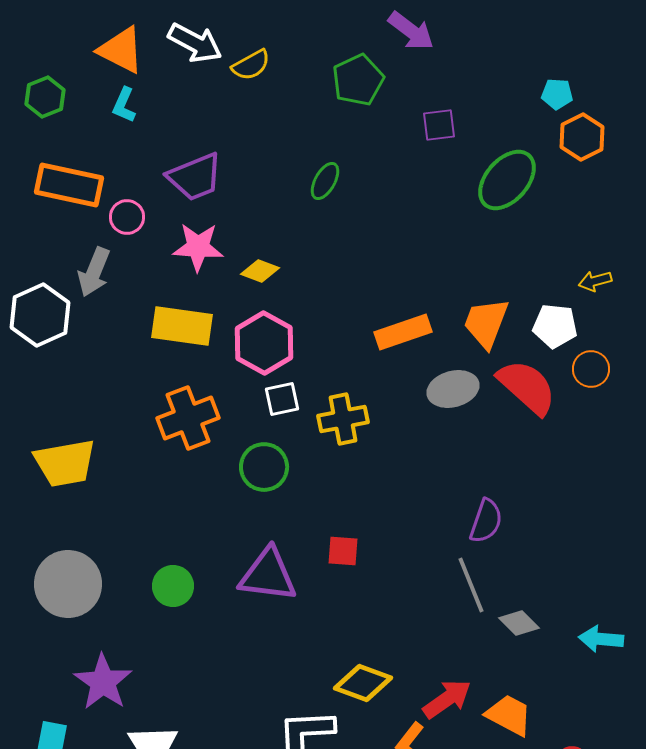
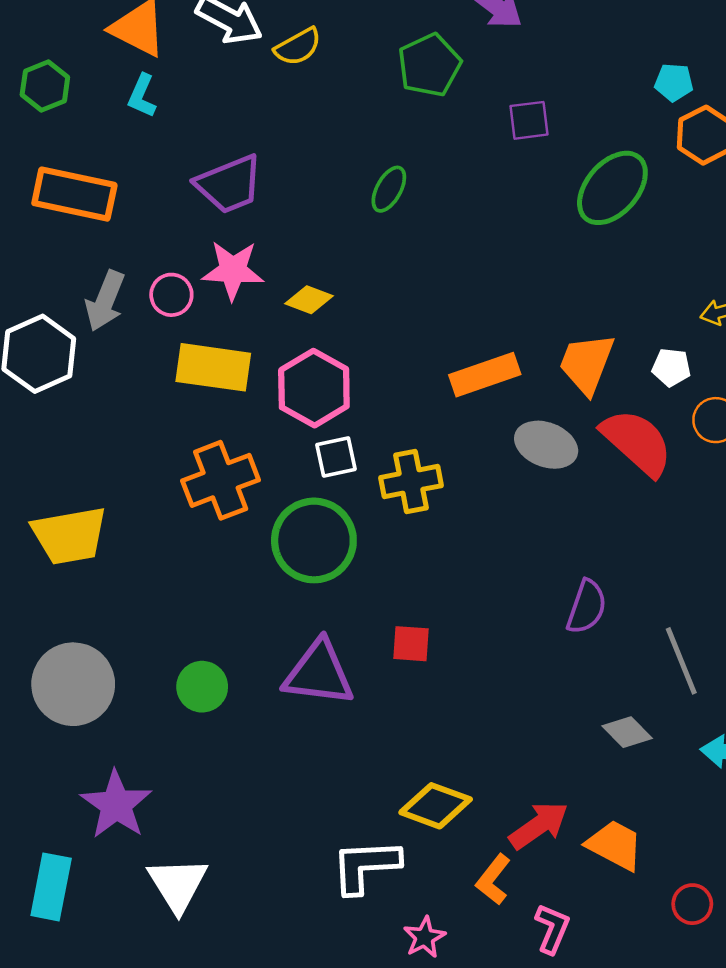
pink circle: (127, 217) -> (171, 295), moved
white pentagon: (555, 326) -> (671, 367), size x0.7
gray ellipse: (453, 389) -> (546, 445), turned 36
green circle: (264, 467) -> (314, 540), size x1.4
gray line: (471, 585) -> (681, 661), moved

